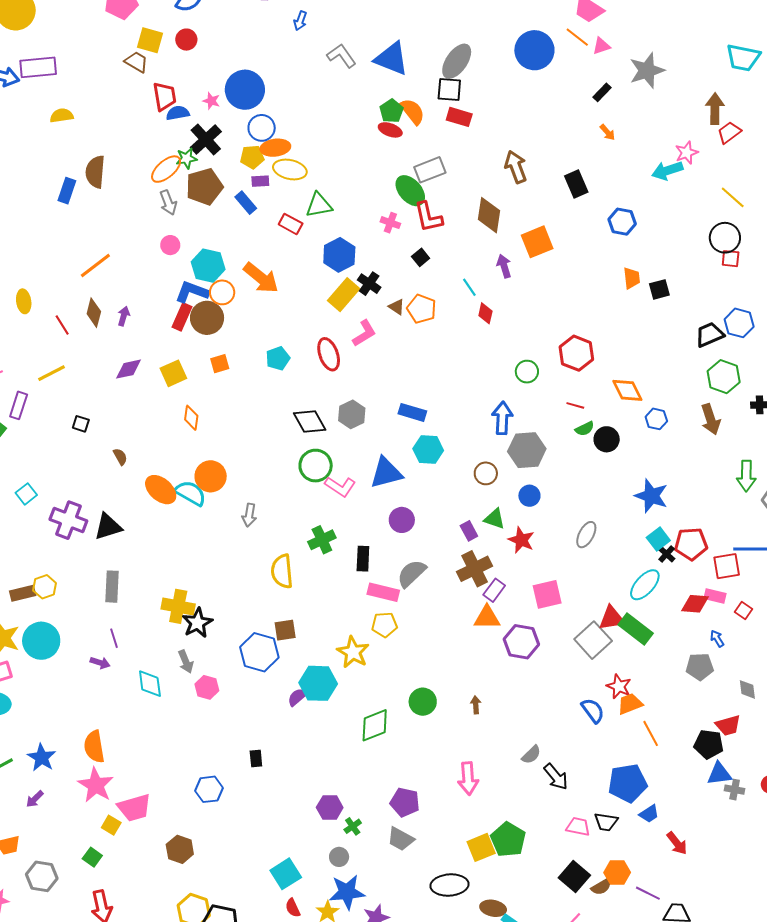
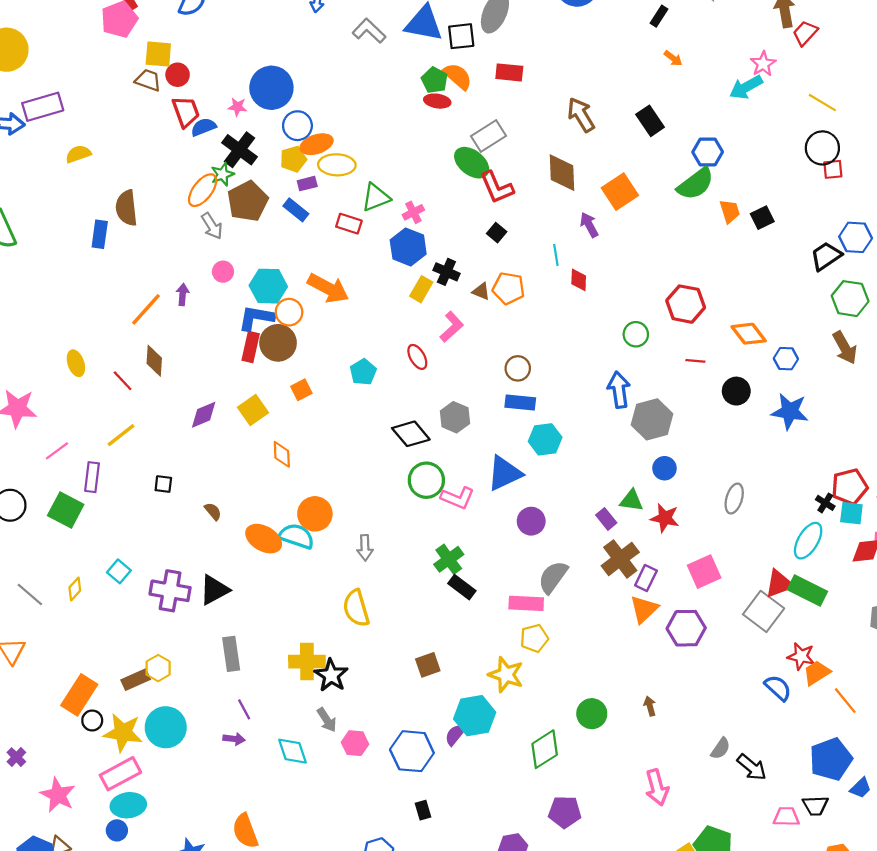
red circle: (186, 40) -> (178, 75), moved
black square: (449, 90) -> (461, 36), moved
pink cross: (390, 223) -> (413, 212), moved, turned -36
cyan line: (469, 287) -> (556, 255), turned 36
yellow rectangle: (344, 295) -> (421, 289), size x0.7
purple arrow: (124, 316) -> (183, 295), moved
red ellipse: (329, 354) -> (417, 357), size x0.7
green semicircle: (585, 429) -> (696, 184), moved, size x1.8
brown circle: (486, 473) -> (518, 368), moved
blue star: (651, 496) -> (790, 411), moved
cyan square: (658, 539) -> (851, 513), moved, turned -35
black rectangle: (363, 559) -> (462, 587), moved, turned -45
yellow semicircle: (282, 571) -> (356, 608), moved
orange triangle: (487, 618) -> (644, 609), turned -32
blue hexagon: (259, 652) -> (412, 751), moved
purple pentagon: (405, 802) -> (565, 812), moved

